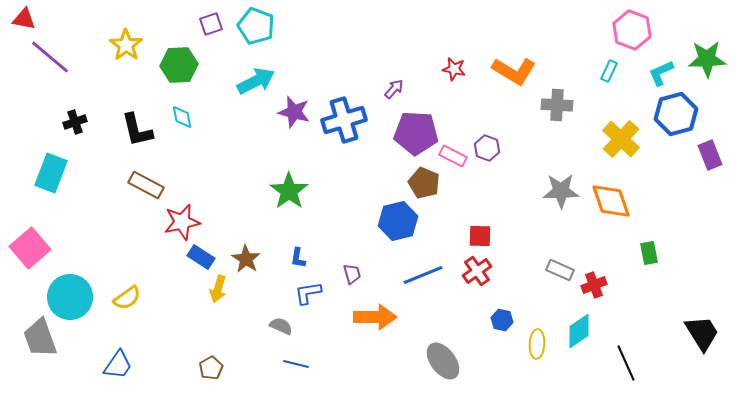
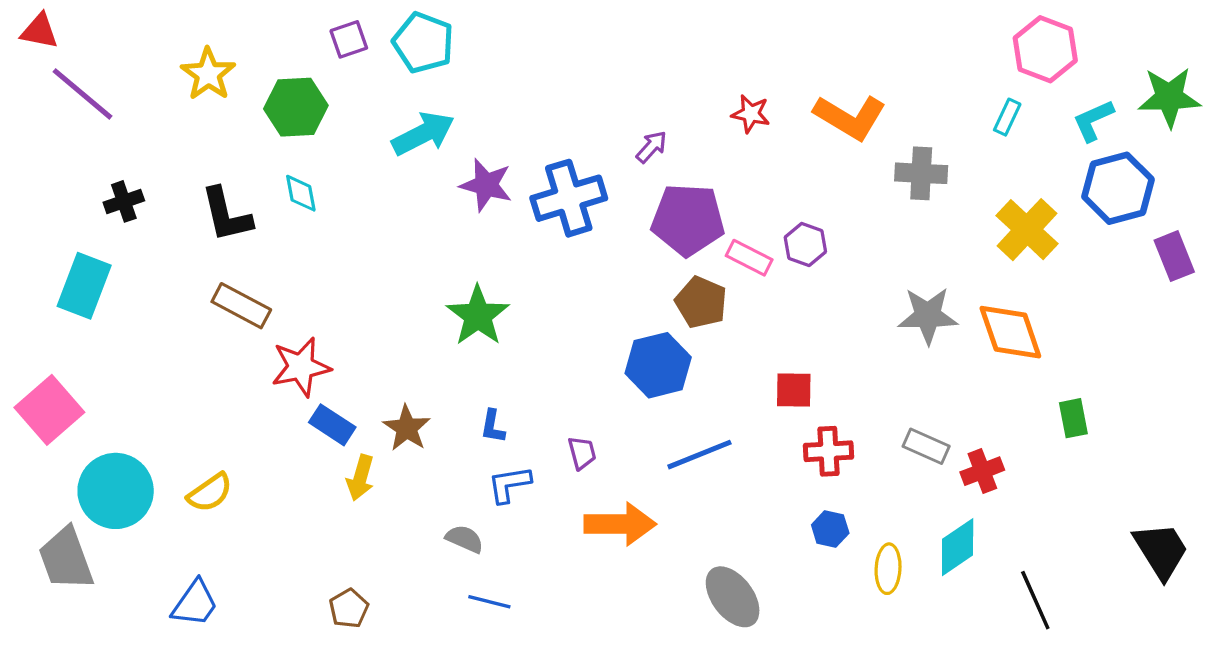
red cross: (477, 271) -> (829, 451), moved, turned 32

